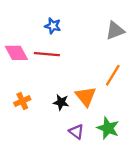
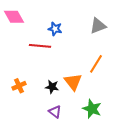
blue star: (53, 26) -> (55, 29), moved
pink diamond: (16, 53) -> (14, 17), moved
purple triangle: (76, 132) -> (55, 112), moved

